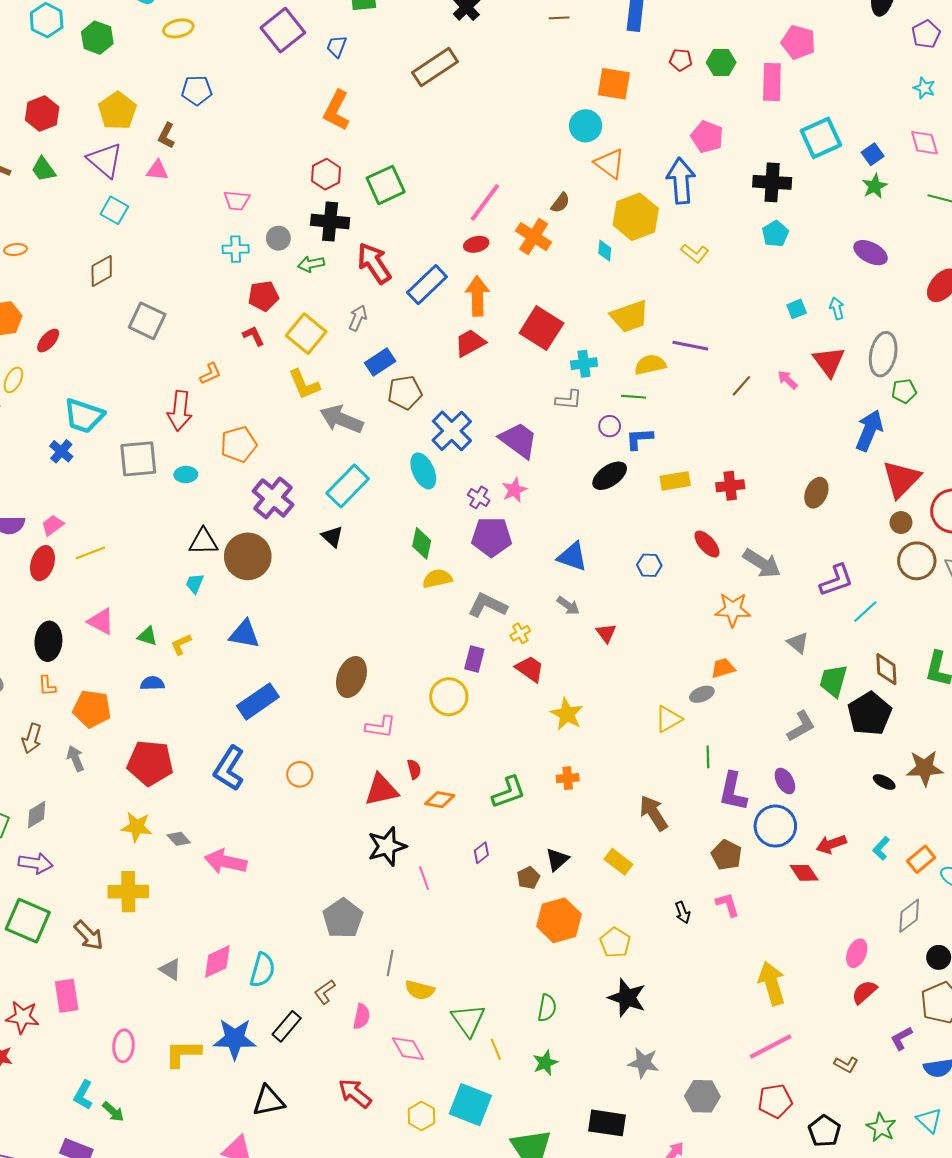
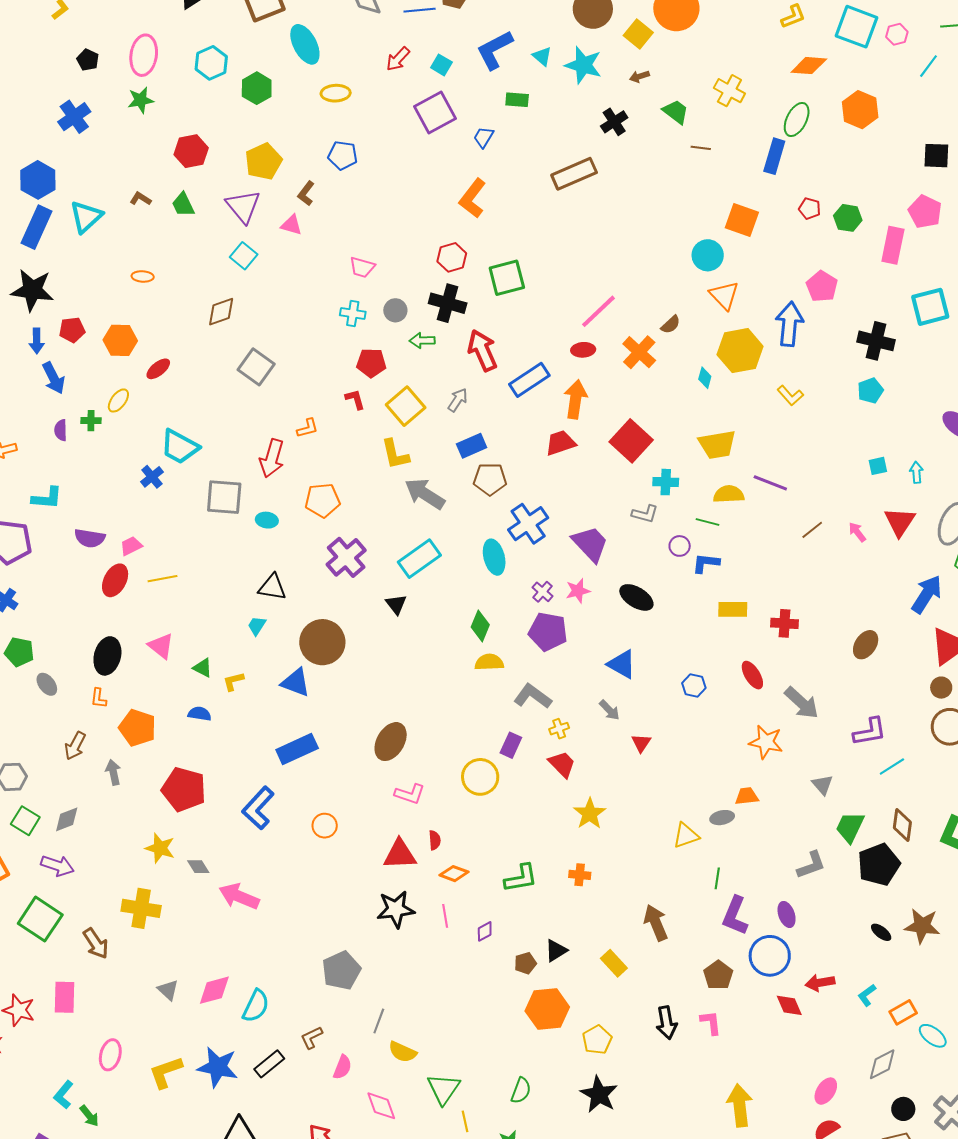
black ellipse: (610, 476) -> (636, 597), moved, turned 56
brown circle: (248, 556) -> (322, 642), moved
pink line: (424, 878) -> (445, 916), moved
black arrow: (683, 913) -> (667, 1023), size x1.5
yellow L-shape: (183, 1054) -> (166, 1072), turned -30

